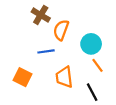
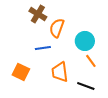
black line: (92, 92) -> (86, 86), turned -42

